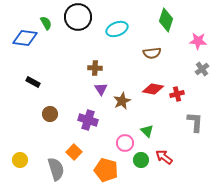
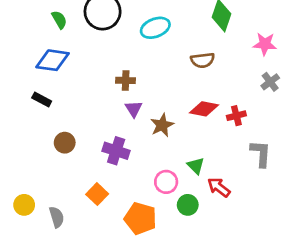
blue diamond: (25, 38) -> (53, 60), moved
red arrow: (164, 157) -> (219, 187), moved
gray semicircle: (56, 169) -> (57, 217), moved, size x0.7

